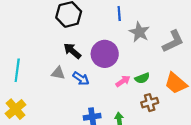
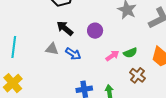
purple circle: (105, 54) -> (95, 31), size x0.6
brown cross: (150, 103) -> (138, 75), turned -35

